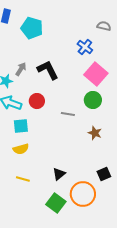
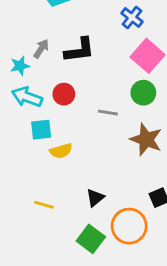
black L-shape: (48, 70) -> (79, 50), turned 110
brown star: (95, 133) -> (146, 140), size x1.6
yellow semicircle: (21, 149) -> (61, 151), moved

